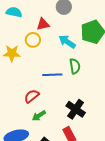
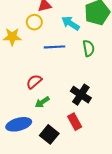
green semicircle: (75, 66) -> (89, 48), moved
blue line: (52, 75) -> (55, 47), moved

